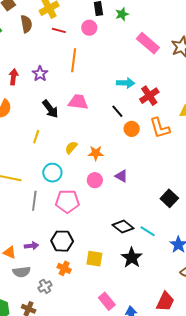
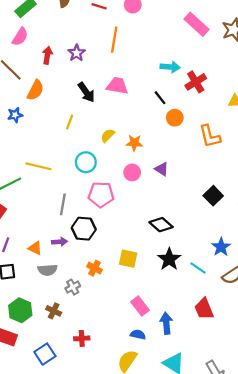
orange L-shape: (160, 128) -> (210, 136), moved
gray line: (34, 201) -> (63, 204), moved
cyan line: (148, 231) -> (198, 268), moved
black hexagon: (62, 241) -> (84, 229), moved
red trapezoid: (165, 302) -> (204, 309), turned 130

